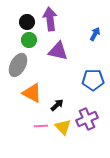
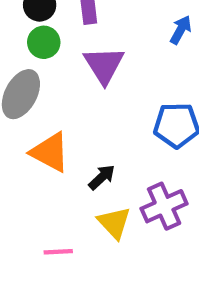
purple triangle: (58, 51) -> (104, 65), turned 45
pink line: (41, 126) -> (58, 252), moved

